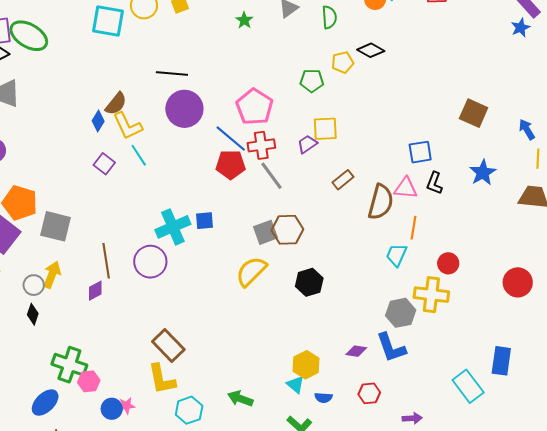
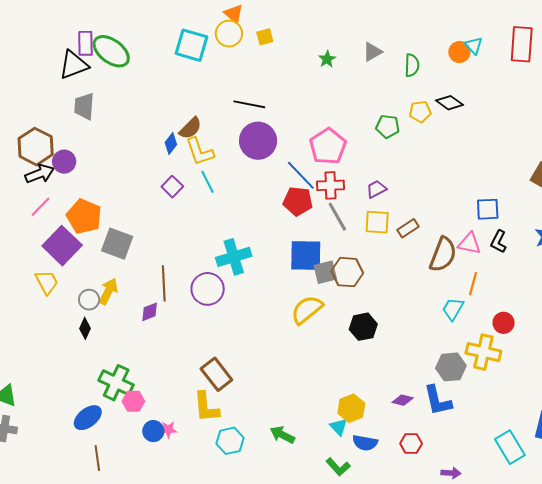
yellow square: (325, 129) -> (377, 222), moved
blue square: (205, 221) -> (306, 256), moved, size x1.8
blue semicircle: (323, 398) -> (365, 443), size x1.4

